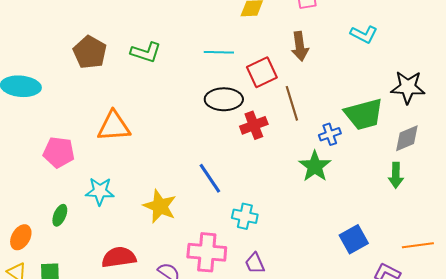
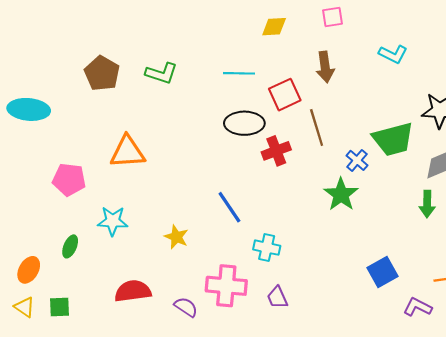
blue cross: (330, 134) -> (357, 160), turned -30
yellow star: (160, 206) -> (176, 237), size x0.7

